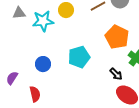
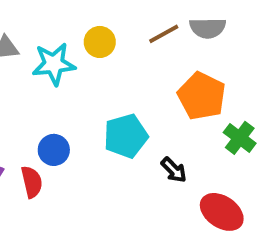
black arrow: (116, 74) -> (174, 170), moved
red semicircle: (35, 94) -> (32, 182), moved

